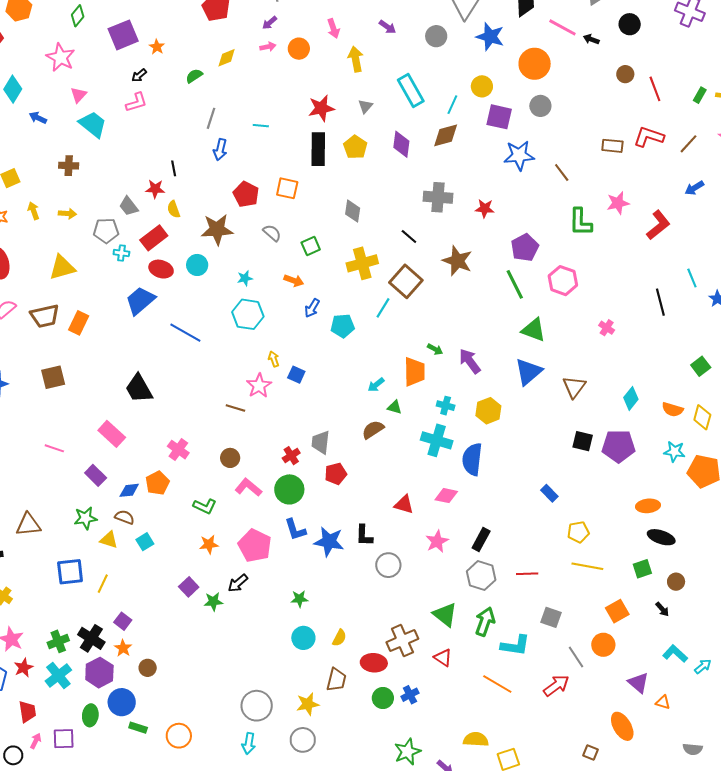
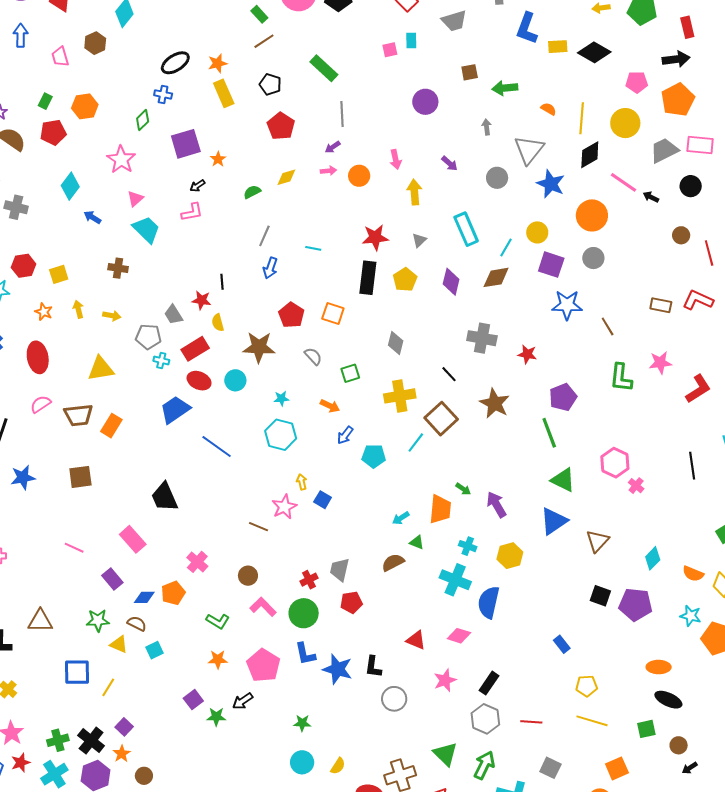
pink hexagon: (563, 281) -> (615, 463), moved
black arrow: (662, 609) -> (690, 768), moved, turned 91

